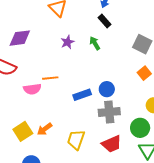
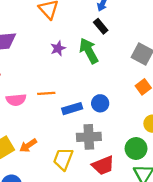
green arrow: (95, 43) -> (89, 51), size x1.6
orange line: (50, 78) -> (46, 93), moved
gray cross: (109, 112) -> (89, 137), moved

